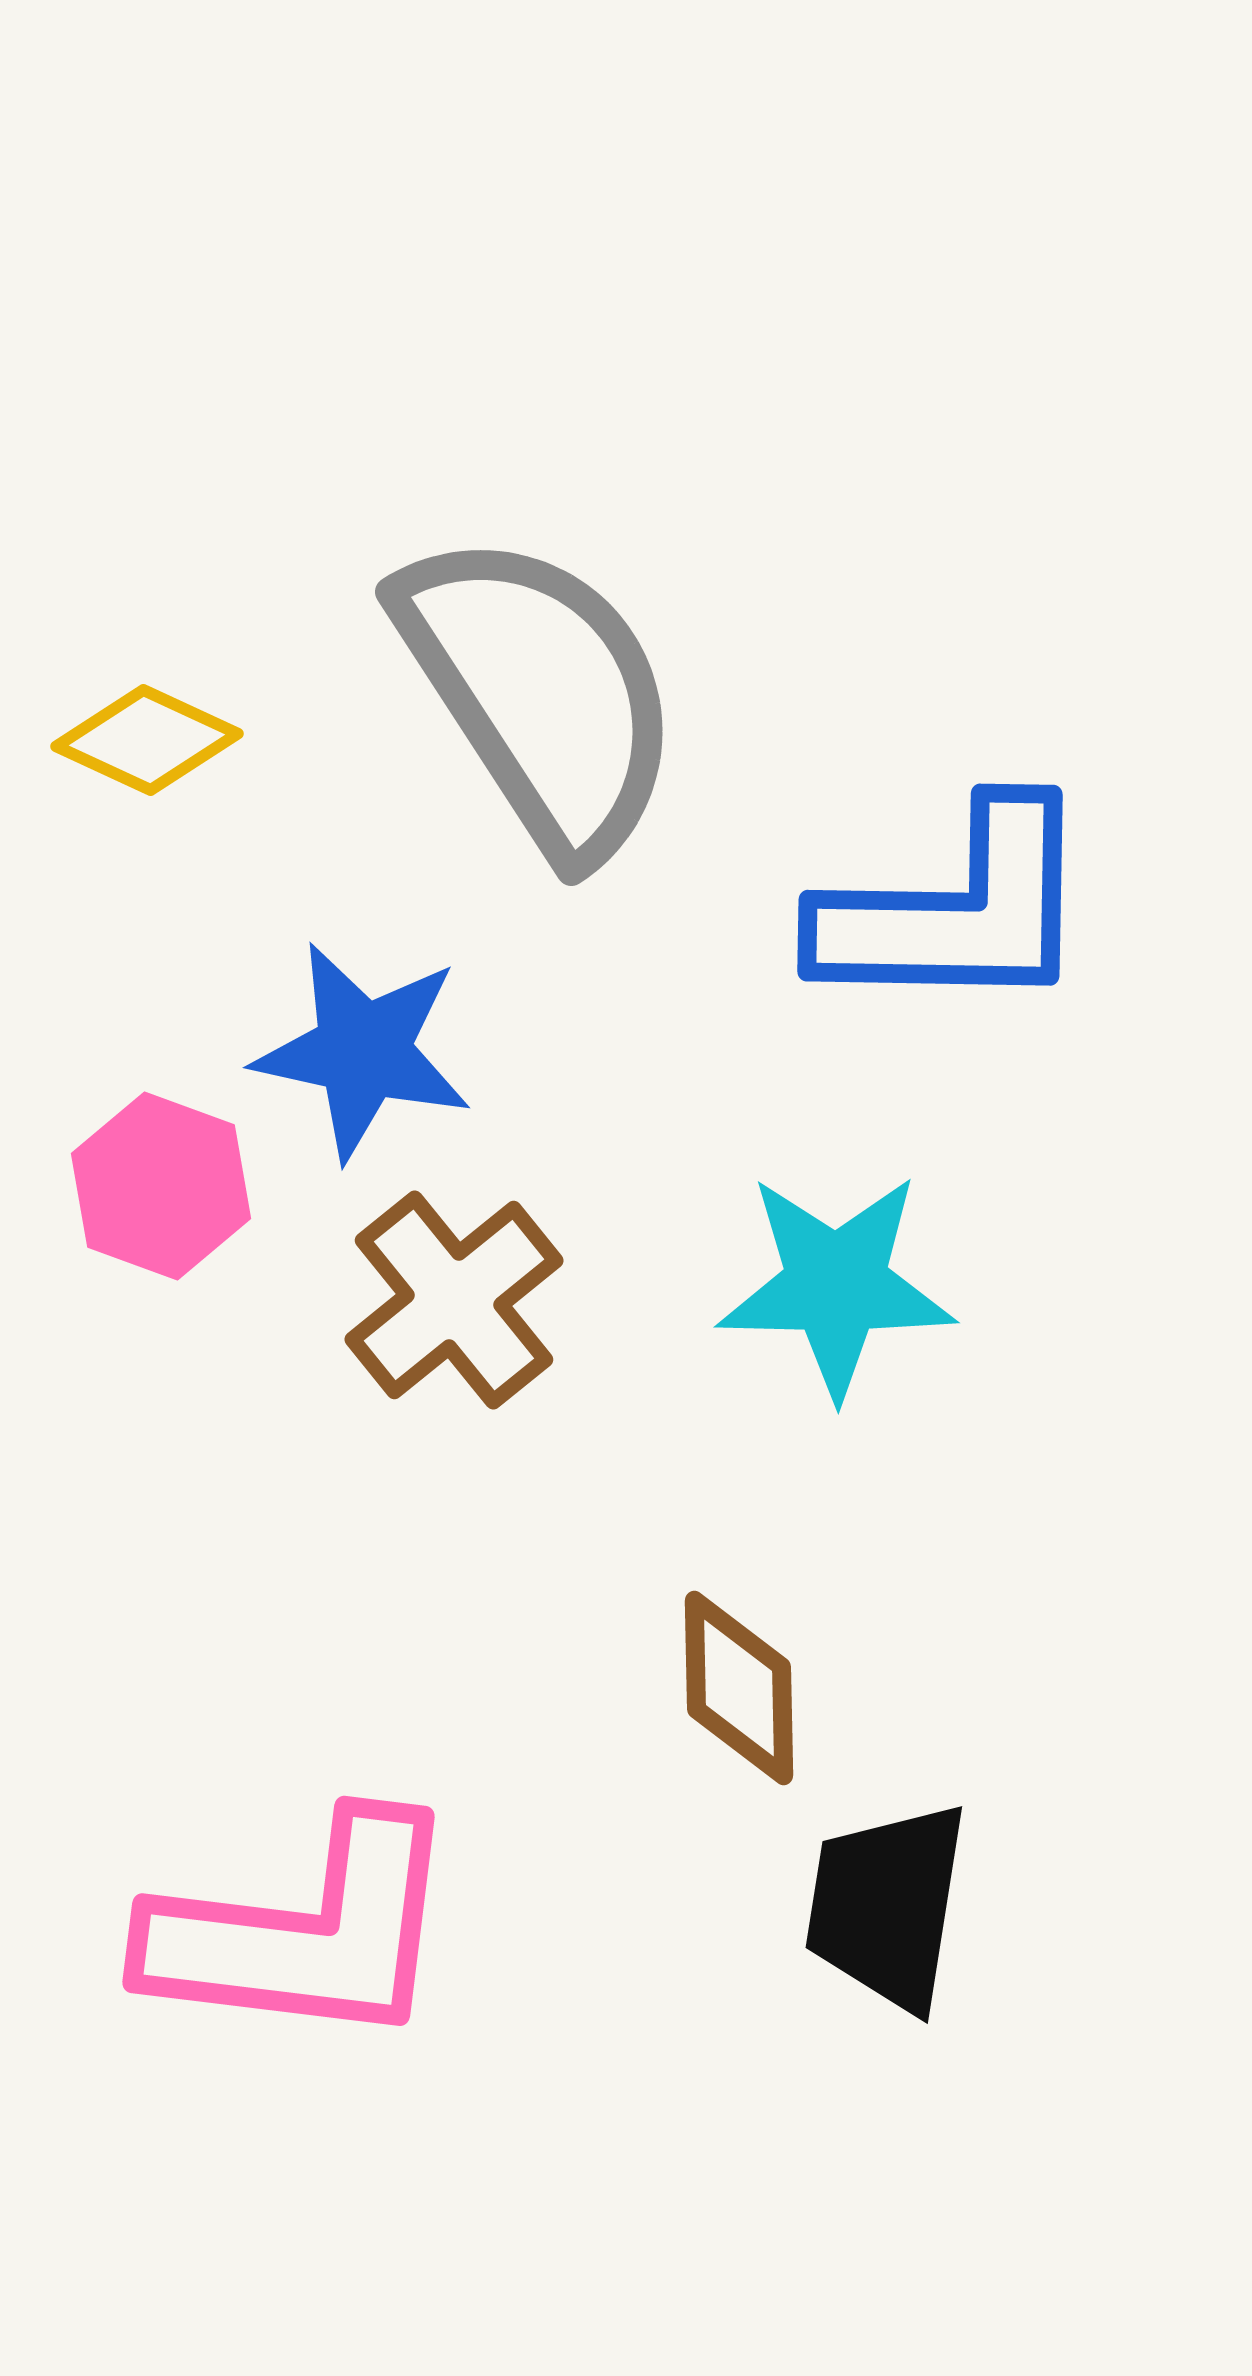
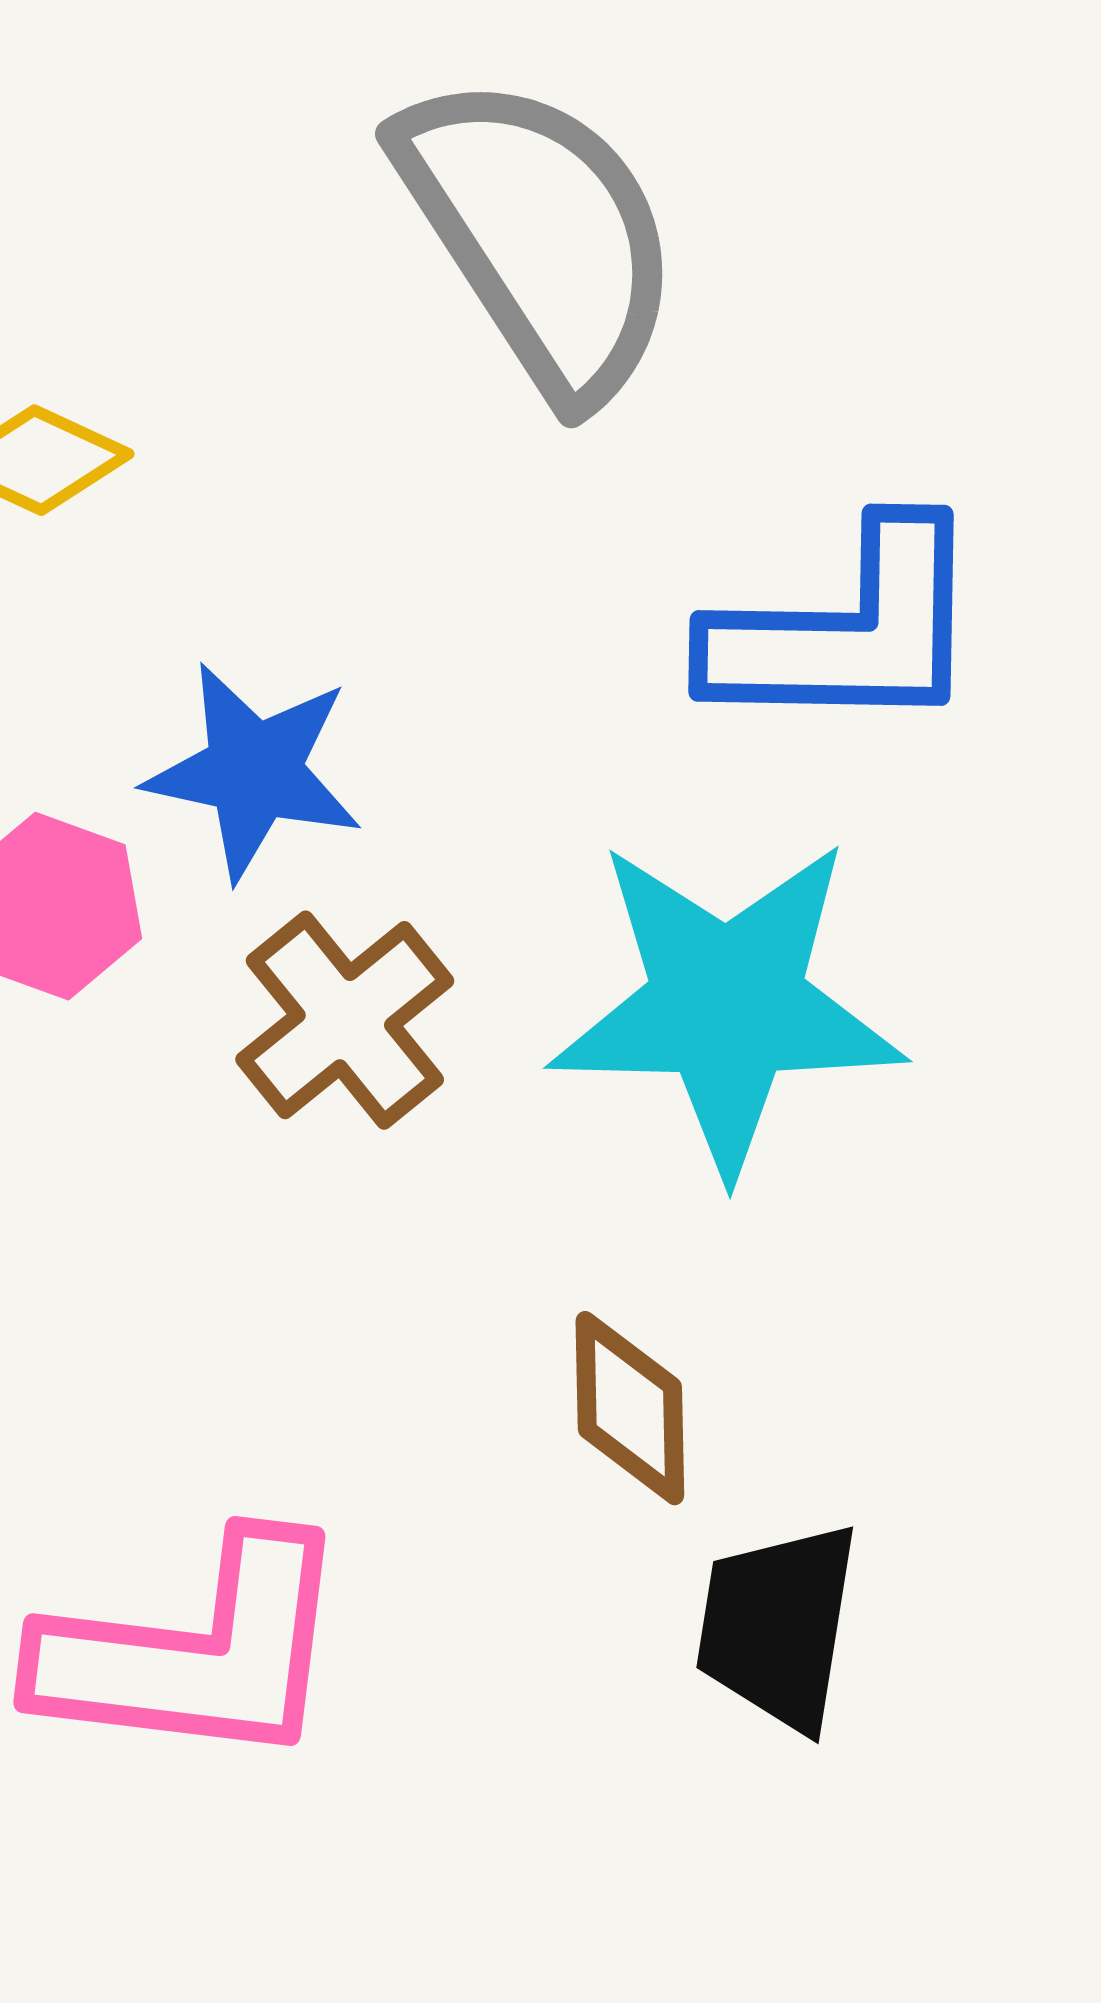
gray semicircle: (540, 693) -> (540, 235), moved
cyan star: (836, 1285) -> (727, 1005), size x1.5

